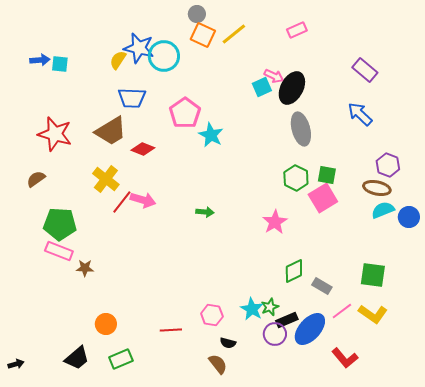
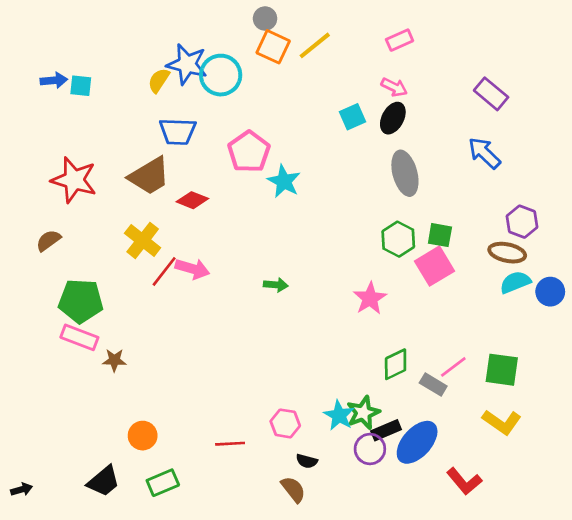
pink arrow: (274, 76) -> (394, 87), moved
black ellipse: (292, 88) -> (393, 118), size x0.7
green star: (270, 307) -> (363, 413), size x1.4
pink line: (342, 311) -> (453, 367), moved

